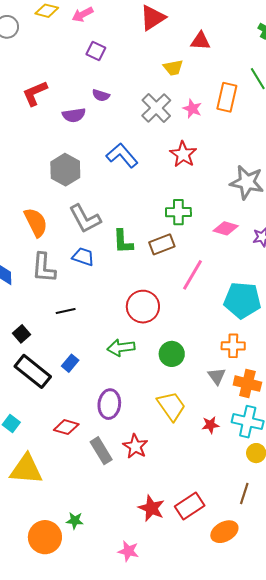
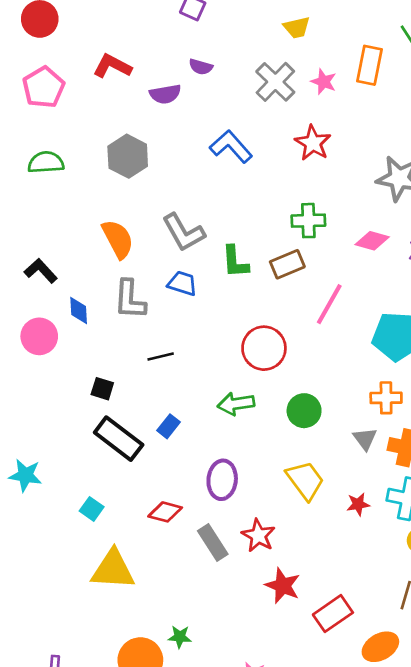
red L-shape: (35, 93) -> (112, 66), turned 52
gray hexagon: (65, 170) -> (128, 156), moved
black square: (22, 334) -> (102, 389), turned -30
red star: (151, 508) -> (283, 586), moved

